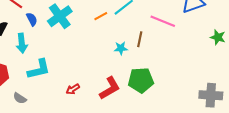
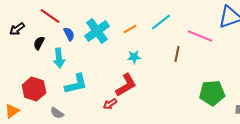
orange line: (101, 16) -> (130, 29), moved
cyan star: (121, 48) -> (134, 57), moved
green pentagon: (141, 80) -> (212, 93), moved
red L-shape: (110, 88) -> (126, 85), moved

